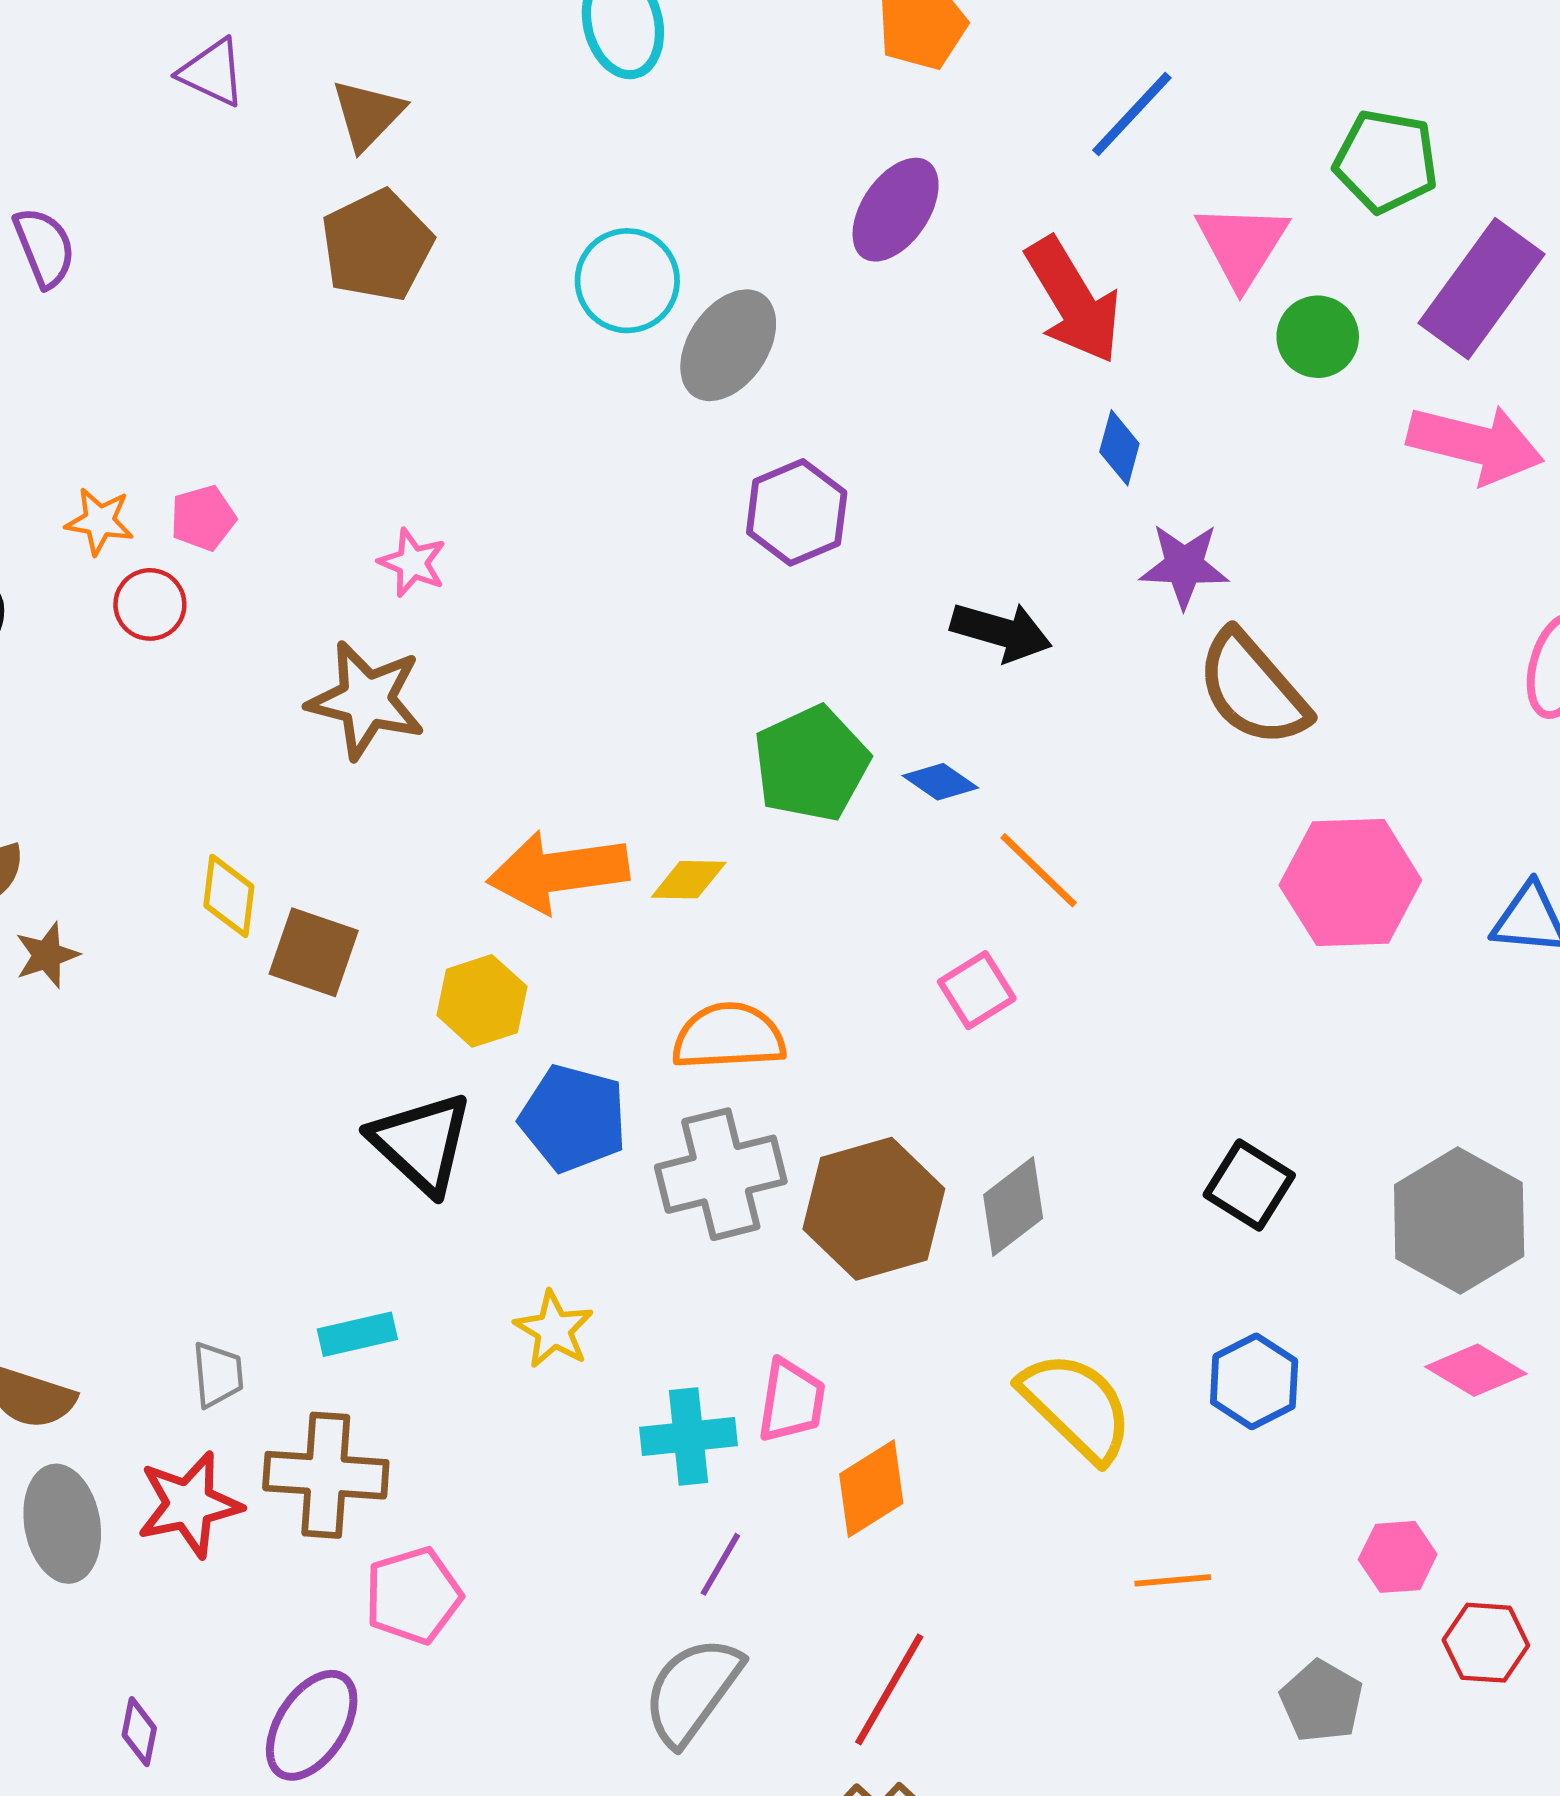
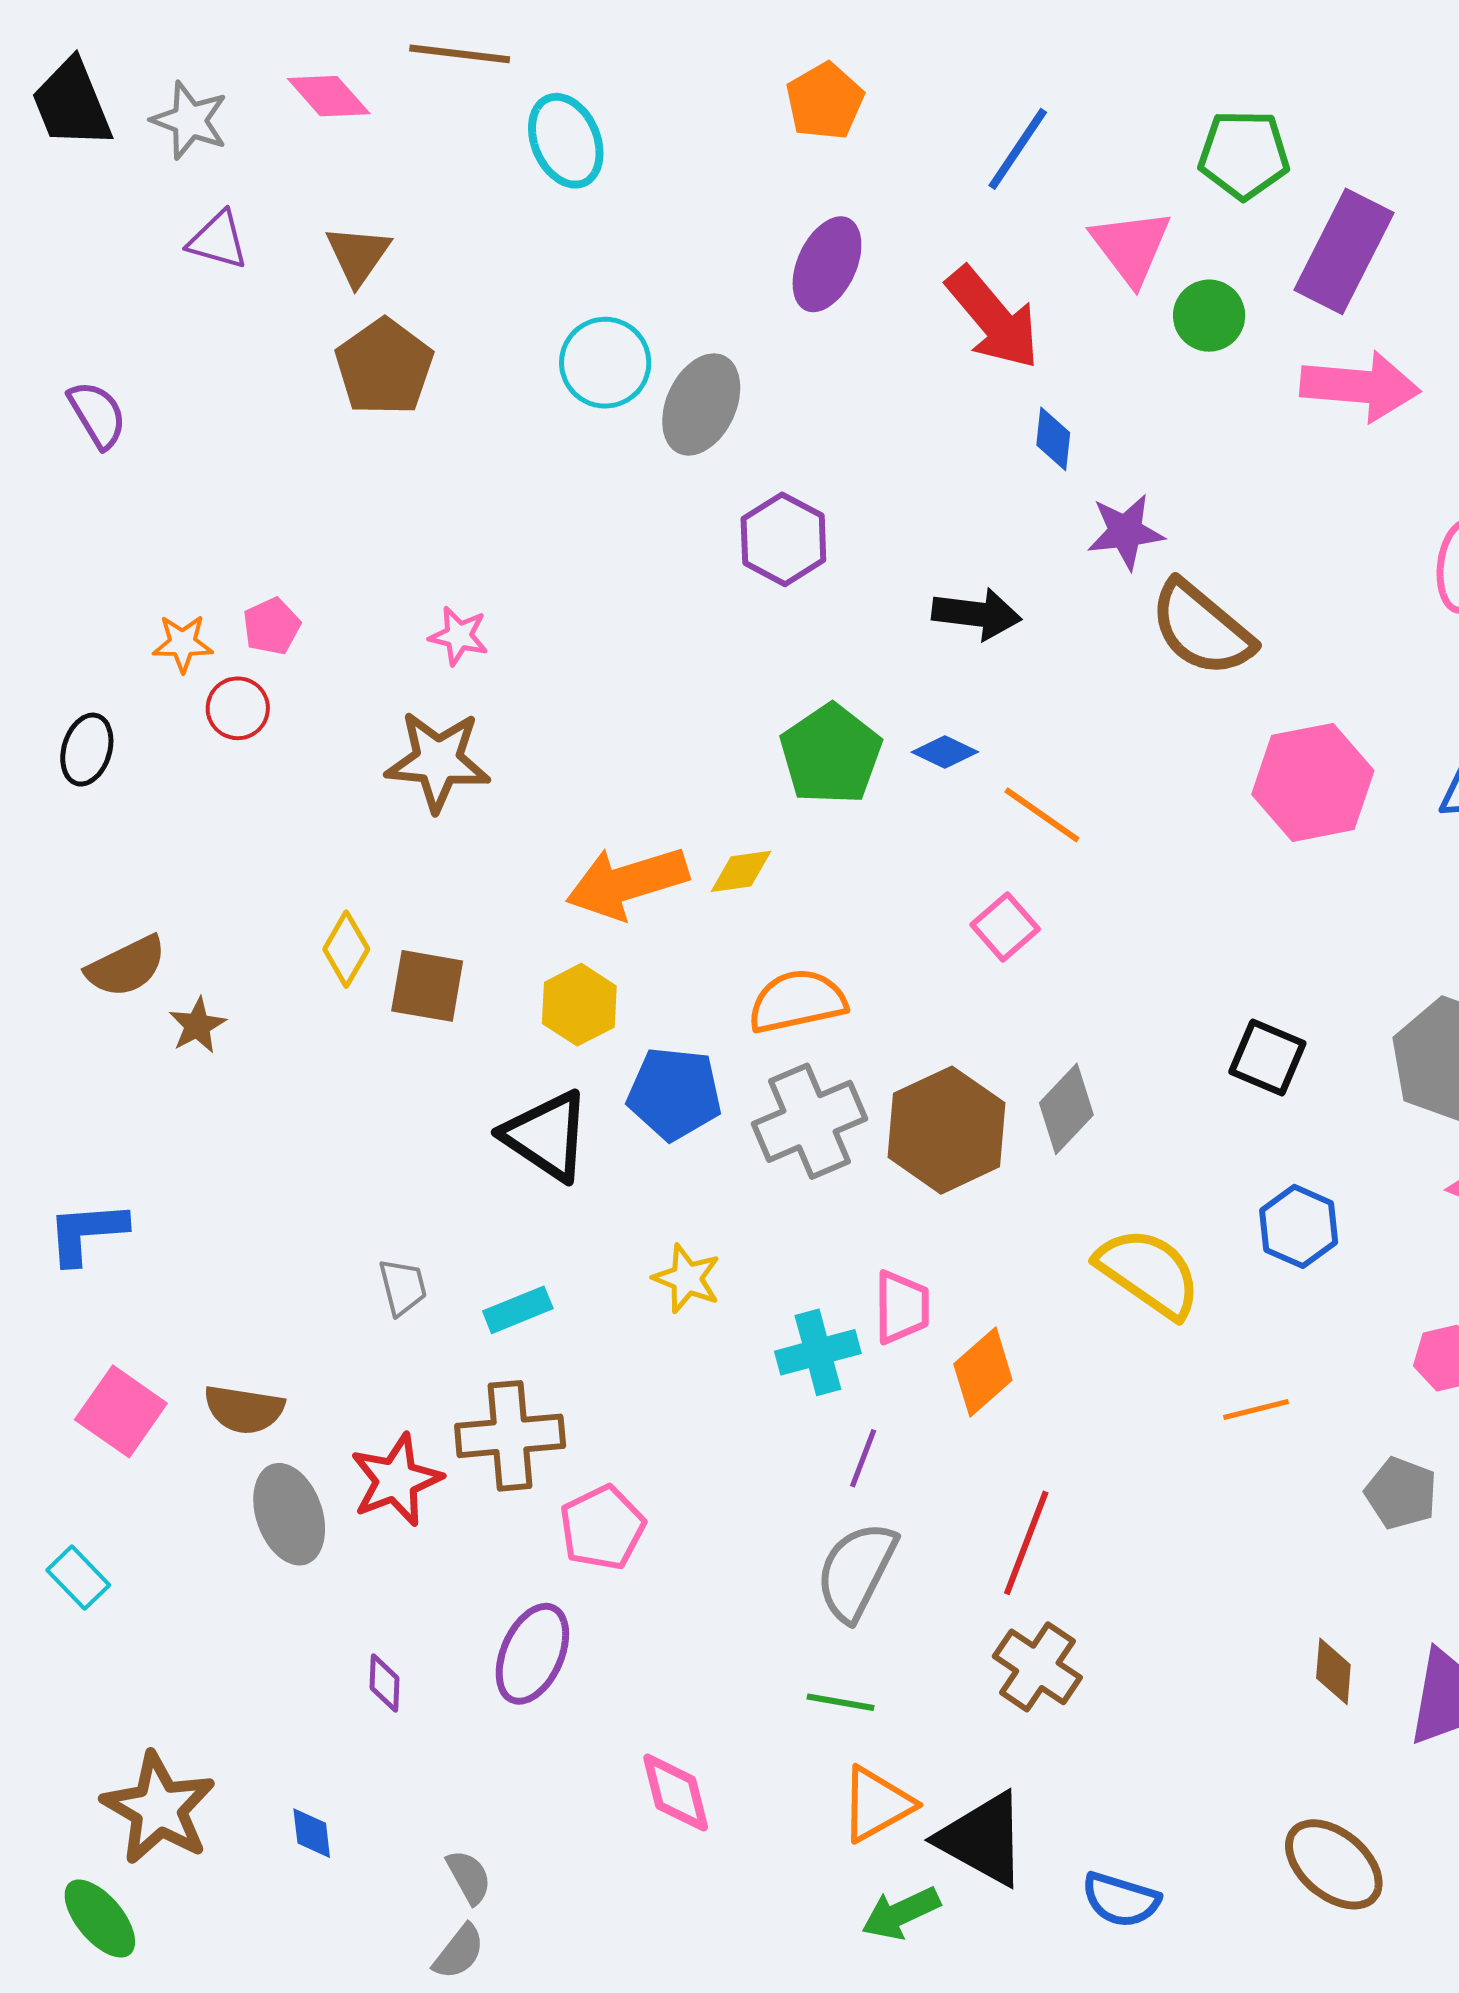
yellow diamond: (229, 896) -> (346, 949), turned 32
gray trapezoid: (218, 1375) -> (403, 1287), moved

